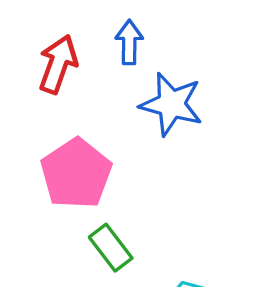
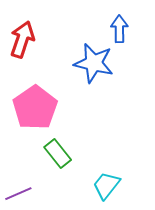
blue arrow: (129, 42) -> (119, 29), moved

